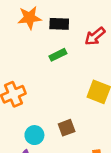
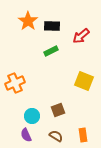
orange star: (29, 18) -> (28, 21), turned -30

